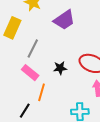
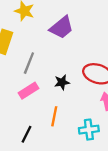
pink rectangle: (30, 73) -> (29, 91), turned -66
orange line: (41, 92) -> (54, 116), moved

